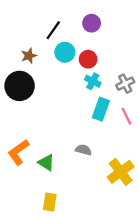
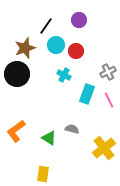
brown star: (29, 56) -> (25, 48), size x1.5
cyan cross: (93, 81) -> (64, 75), moved
green triangle: (46, 163) -> (49, 138), moved

